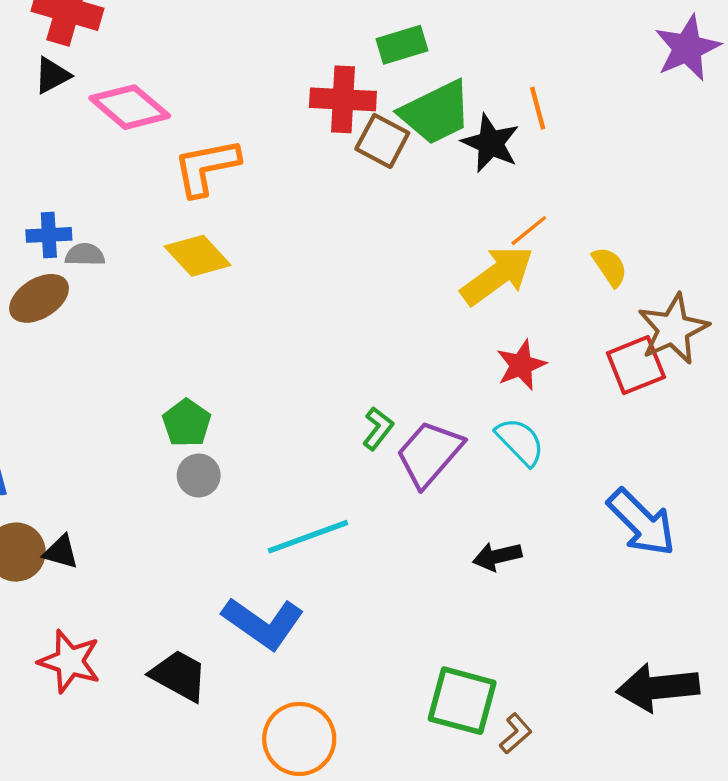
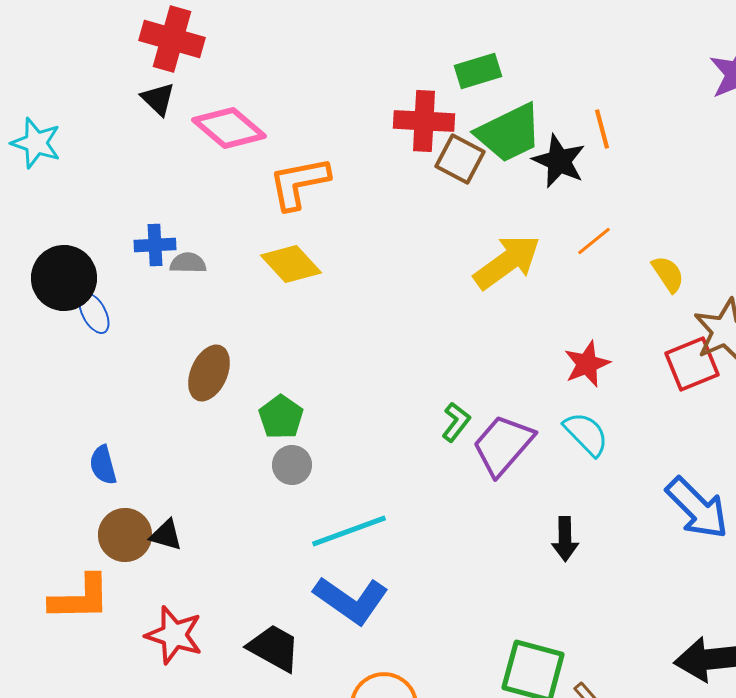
black triangle: (52, 75) -> (158, 99), turned -48
yellow arrow: (497, 275) -> (507, 262), moved
brown ellipse: (39, 298) -> (209, 373), moved, turned -34
cyan line: (308, 537) -> (349, 531), moved
black arrow: (497, 556) -> (565, 539), turned -78

